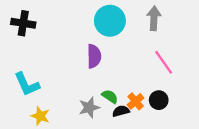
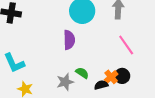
orange cross: (136, 101) -> (111, 77), moved
black semicircle: (121, 111) -> (101, 85), moved

